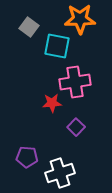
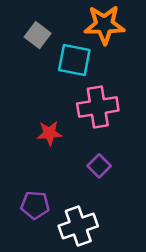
red star: (52, 103) -> (49, 133), moved

